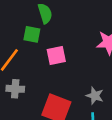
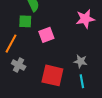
gray cross: (15, 89) -> (19, 65), turned 32

